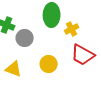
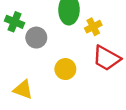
yellow triangle: (14, 69) -> (23, 90), moved

